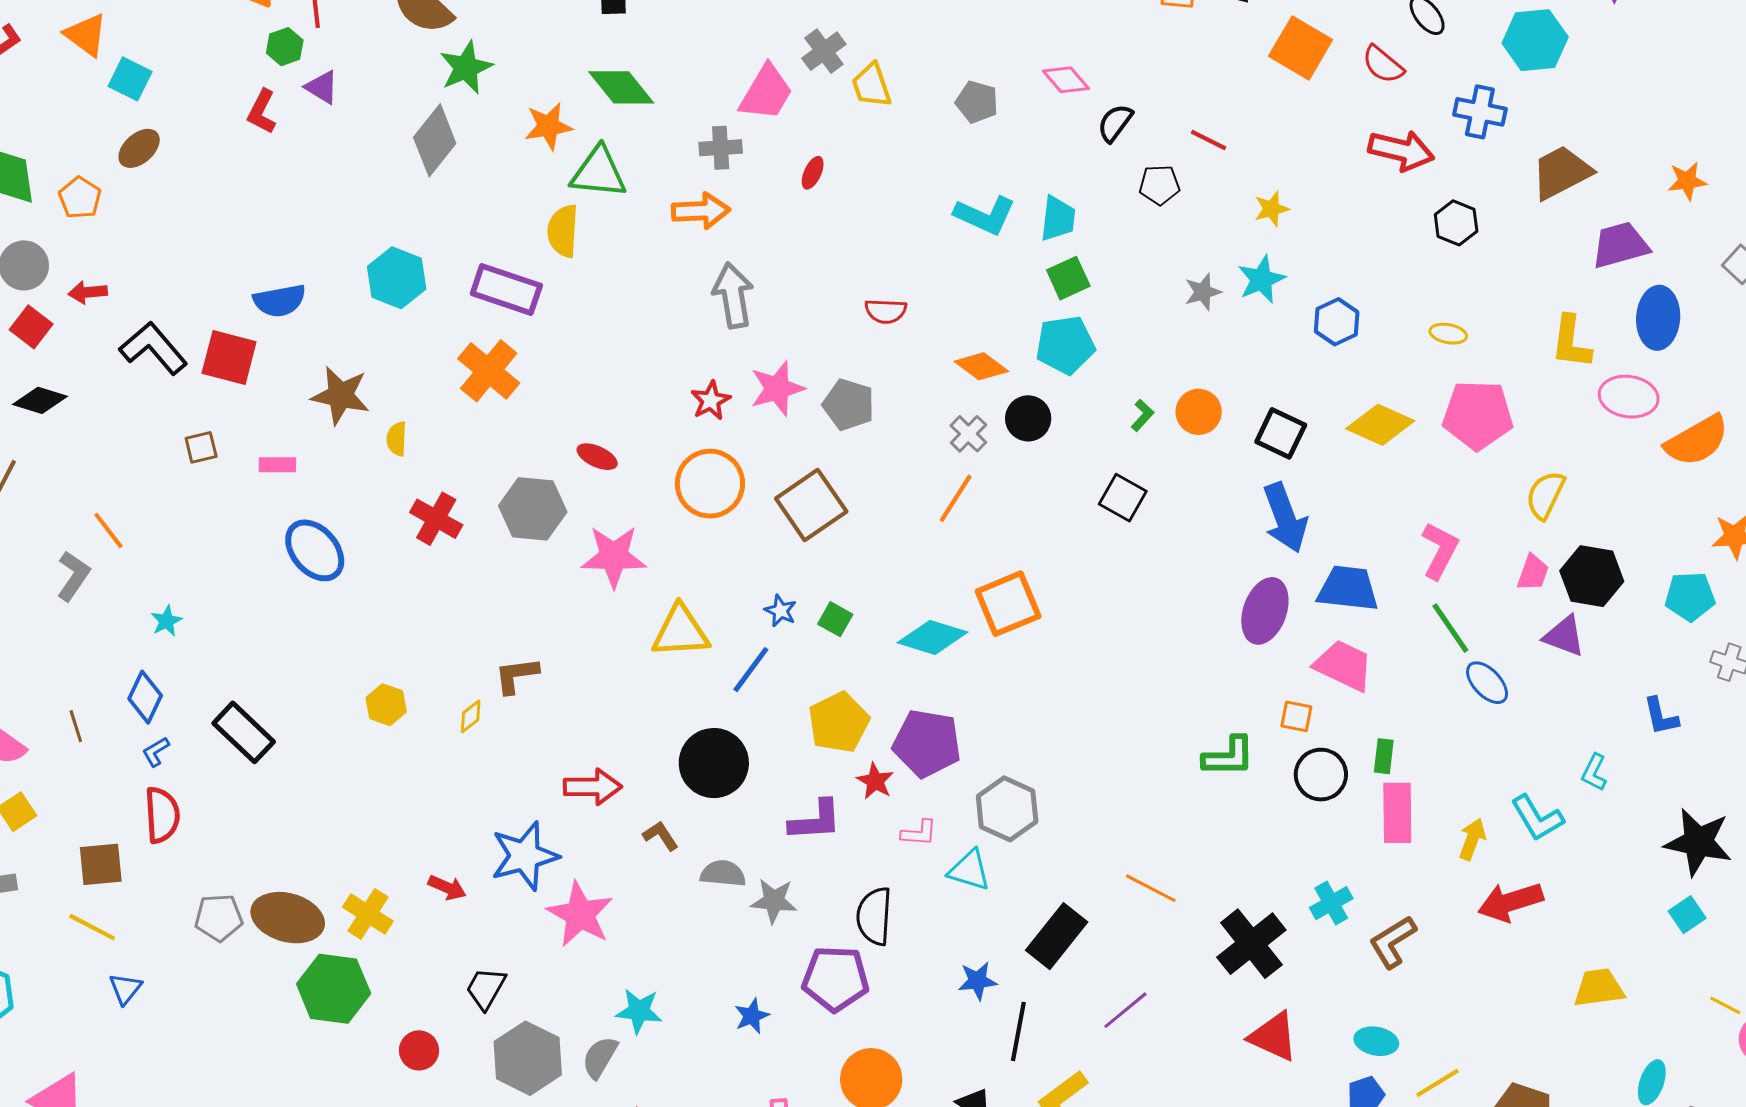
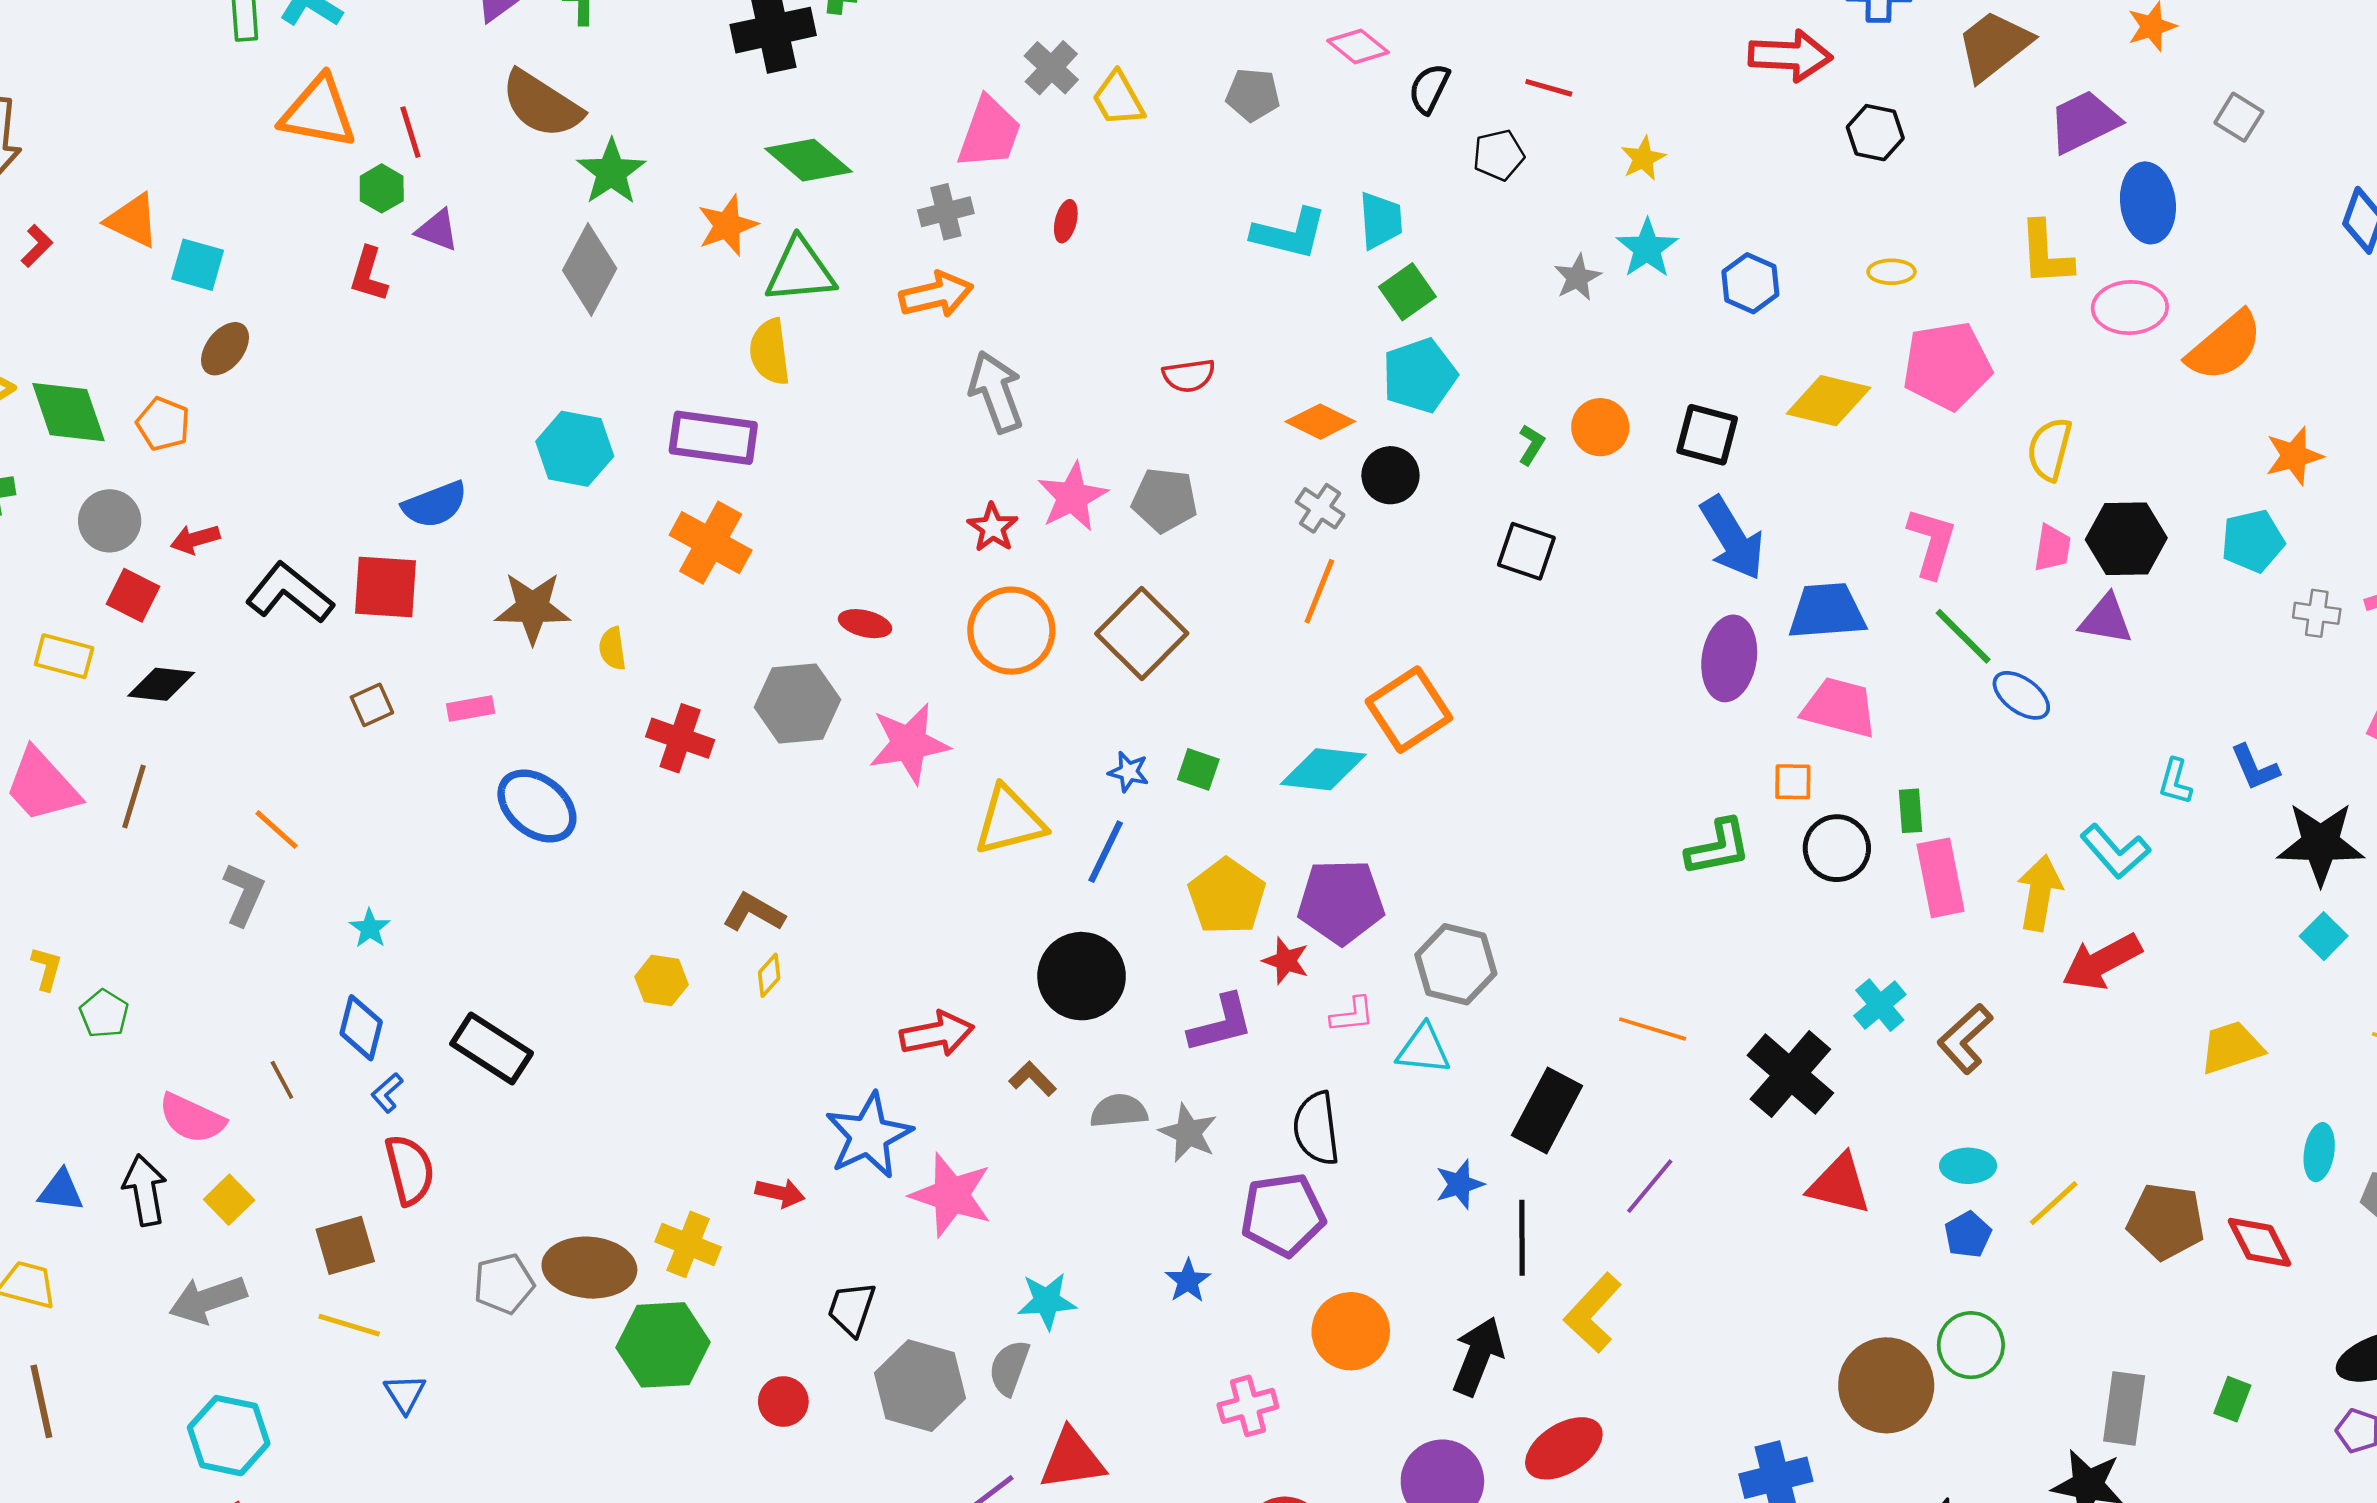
brown L-shape: (516, 675) -> (754, 912), moved, turned 48
blue L-shape: (1661, 716) -> (2255, 768), moved
yellow arrow: (1472, 839) -> (2040, 893), size x1.4
gray star: (774, 901) -> (1188, 1133), turned 30

